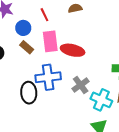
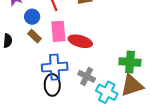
gray cross: (81, 85) -> (87, 76), turned -30
black ellipse: (29, 93) -> (52, 85), moved

